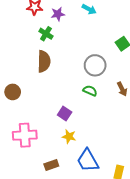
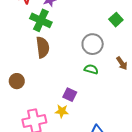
green cross: (46, 34) -> (41, 20), size x1.5
yellow star: (69, 136) -> (62, 111), moved

